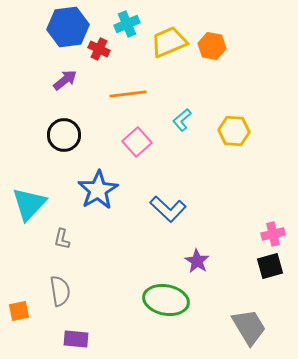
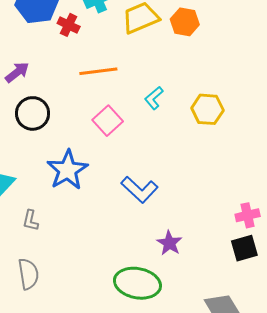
purple arrow: (65, 80) -> (17, 72), moved

